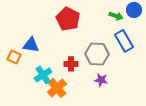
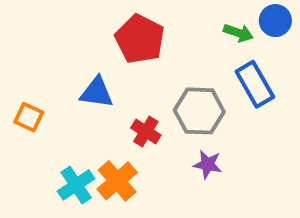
blue triangle: (31, 45) -> (97, 92), moved
red cross: (71, 64) -> (146, 132), turned 32
cyan cross: (43, 75) -> (76, 185), moved

